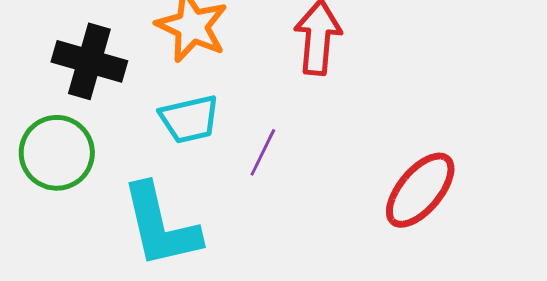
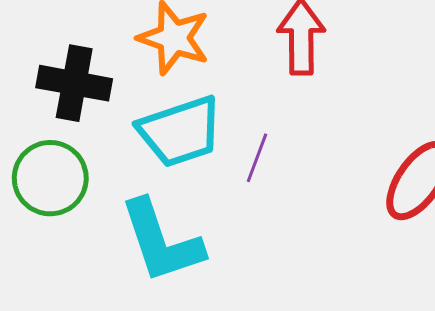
cyan trapezoid: (189, 119) -> (180, 132), size x1.4

